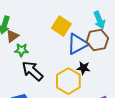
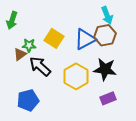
yellow square: (61, 26) -> (54, 38), moved
brown triangle: (12, 36) -> (20, 54), moved
black star: (83, 68) -> (105, 69), moved, size x1.6

